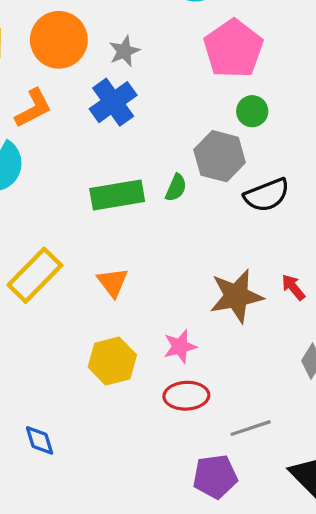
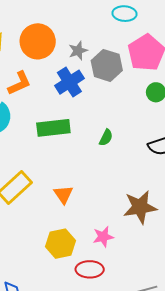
gray hexagon: (220, 156) -> (107, 65), moved
green rectangle: (117, 195) -> (53, 128), moved
red ellipse: (186, 396) -> (90, 269), moved

